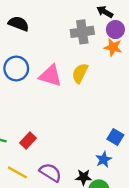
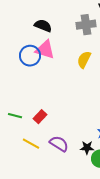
black semicircle: (19, 24) -> (43, 26), moved
pink triangle: (50, 76) -> (45, 50), moved

